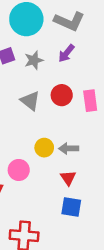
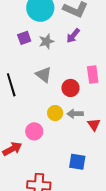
red circle: (62, 95) -> (71, 88), moved
red triangle: (68, 178) -> (94, 125), moved

